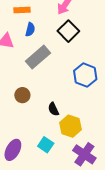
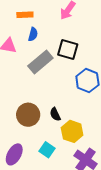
black square: (68, 31) -> (68, 50), moved, turned -30
brown circle: (22, 95) -> (28, 115), moved, size x1.5

